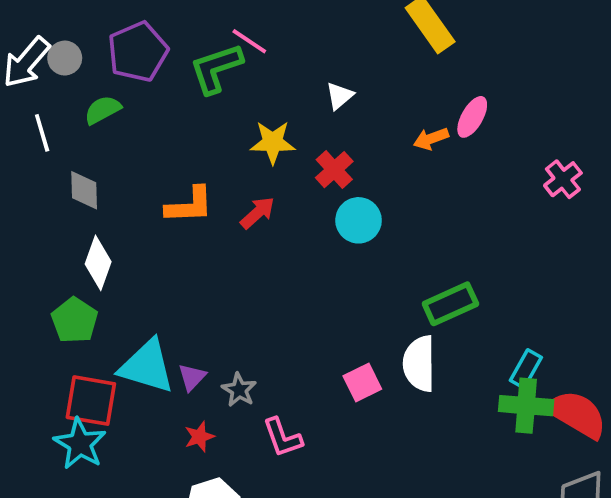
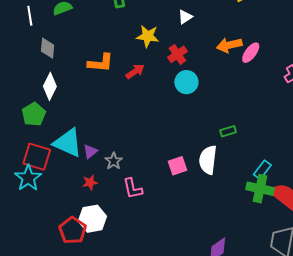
pink ellipse: (472, 117) -> (251, 53), moved
orange arrow: (431, 139) -> (229, 45), size x1.4
green rectangle: (450, 304) -> (228, 131), size x0.6

